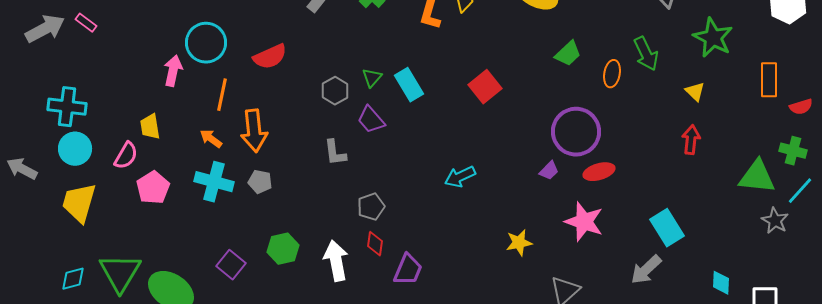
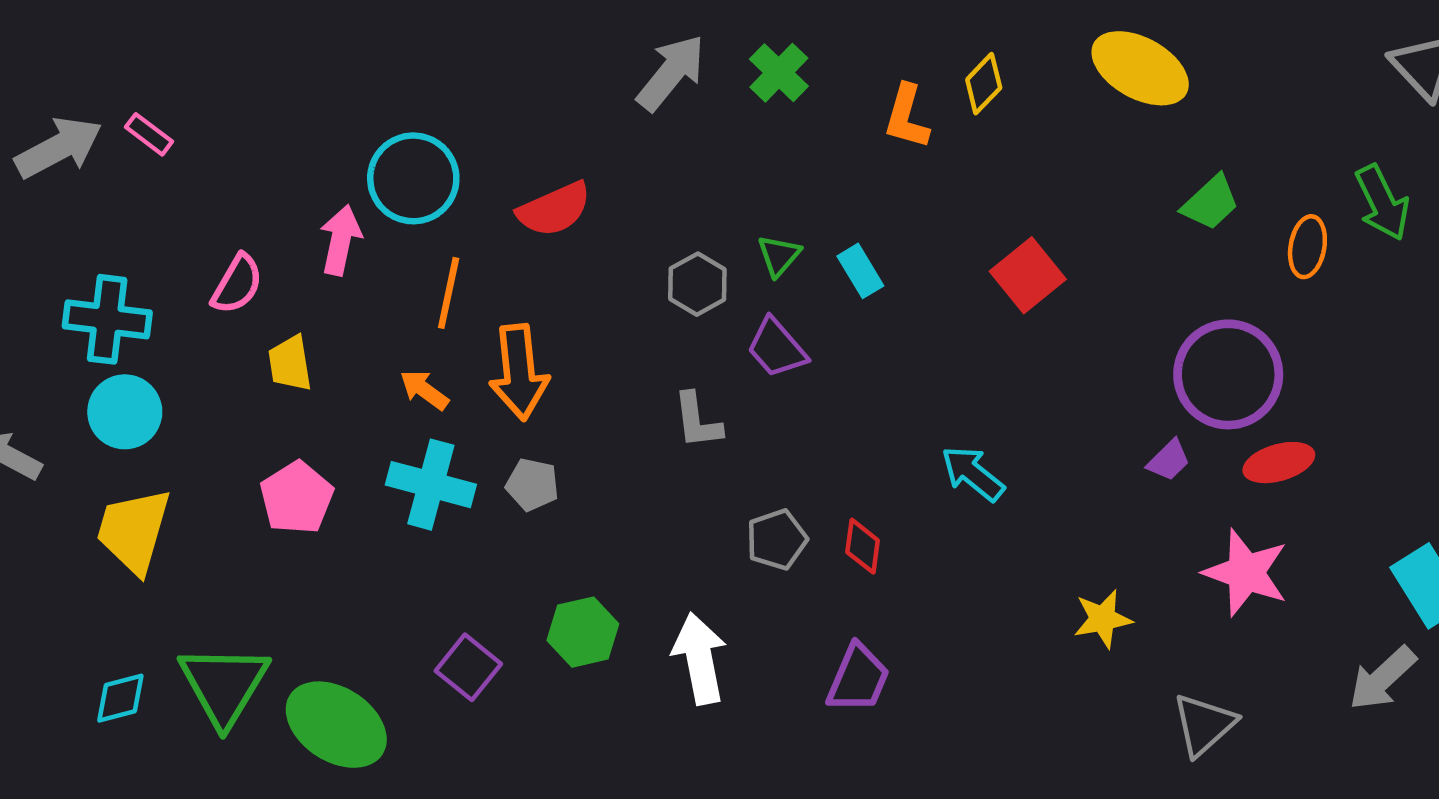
cyan rectangle: (409, 85) -> (860, 271), size x0.7
pink semicircle: (126, 156) -> (237, 284), moved
cyan arrow: (460, 177) -> (973, 474), turned 64
red diamond: (375, 244) -> (863, 546), moved

